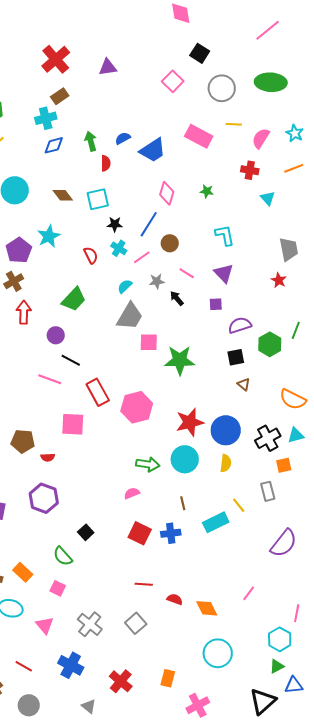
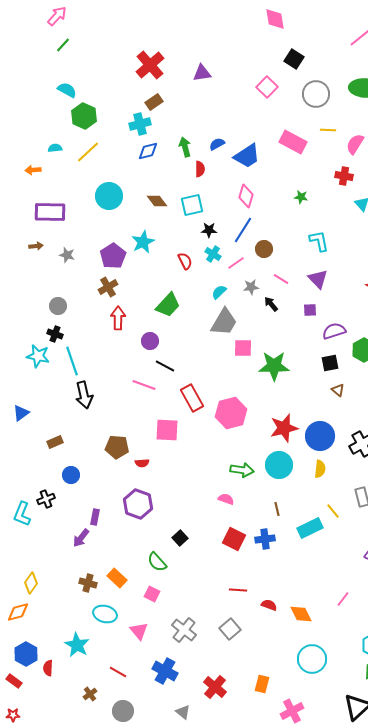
pink diamond: (167, 193) -> (246, 196), moved
pink semicircle: (132, 493) -> (226, 499), turned 42

